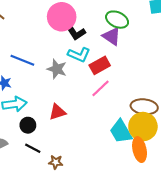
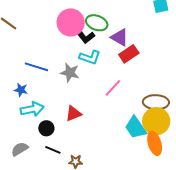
green ellipse: (117, 20) -> (97, 23), moved
red rectangle: (100, 65) -> (129, 54), moved

